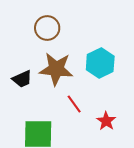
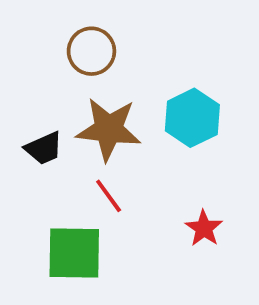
red line: (74, 104) -> (109, 196), moved

